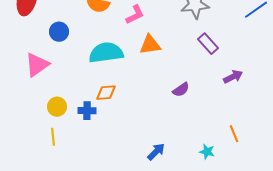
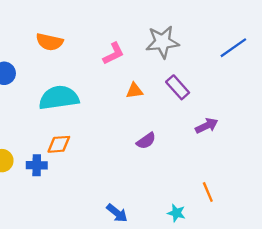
pink L-shape: (135, 15) -> (114, 54), moved
orange triangle: (150, 45) -> (135, 91), moved, size x0.7
blue arrow: (156, 152) -> (117, 213), turned 84

